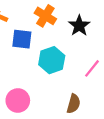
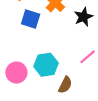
cyan hexagon: (52, 60) -> (46, 65), moved

